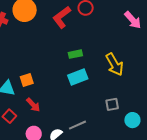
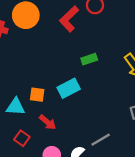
cyan rectangle: (78, 77) -> (69, 88), moved
orange square: (27, 80) -> (37, 95), turned 32

